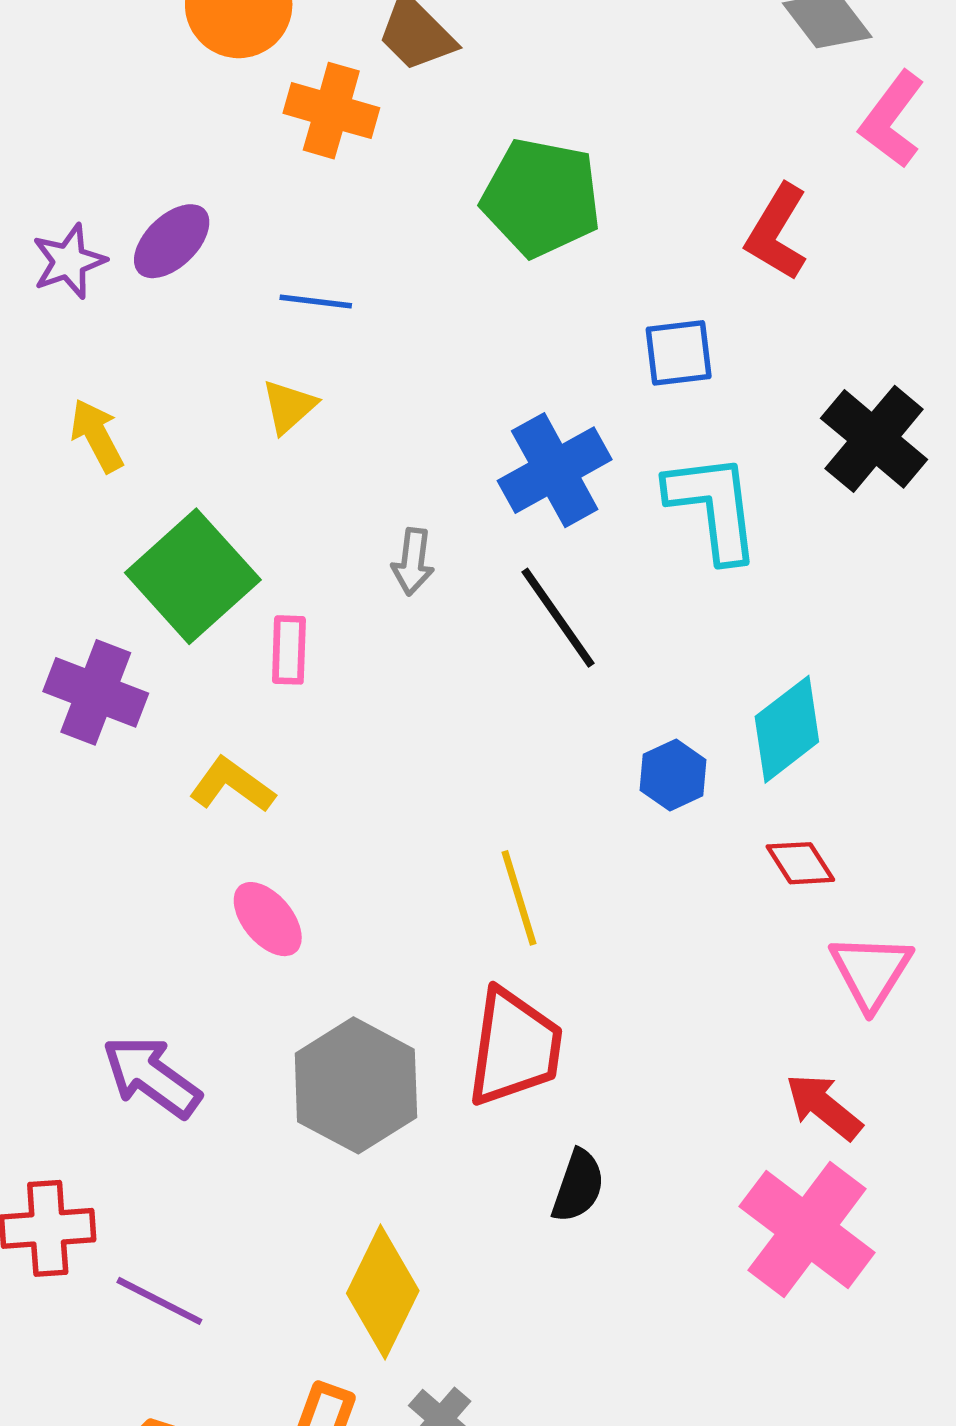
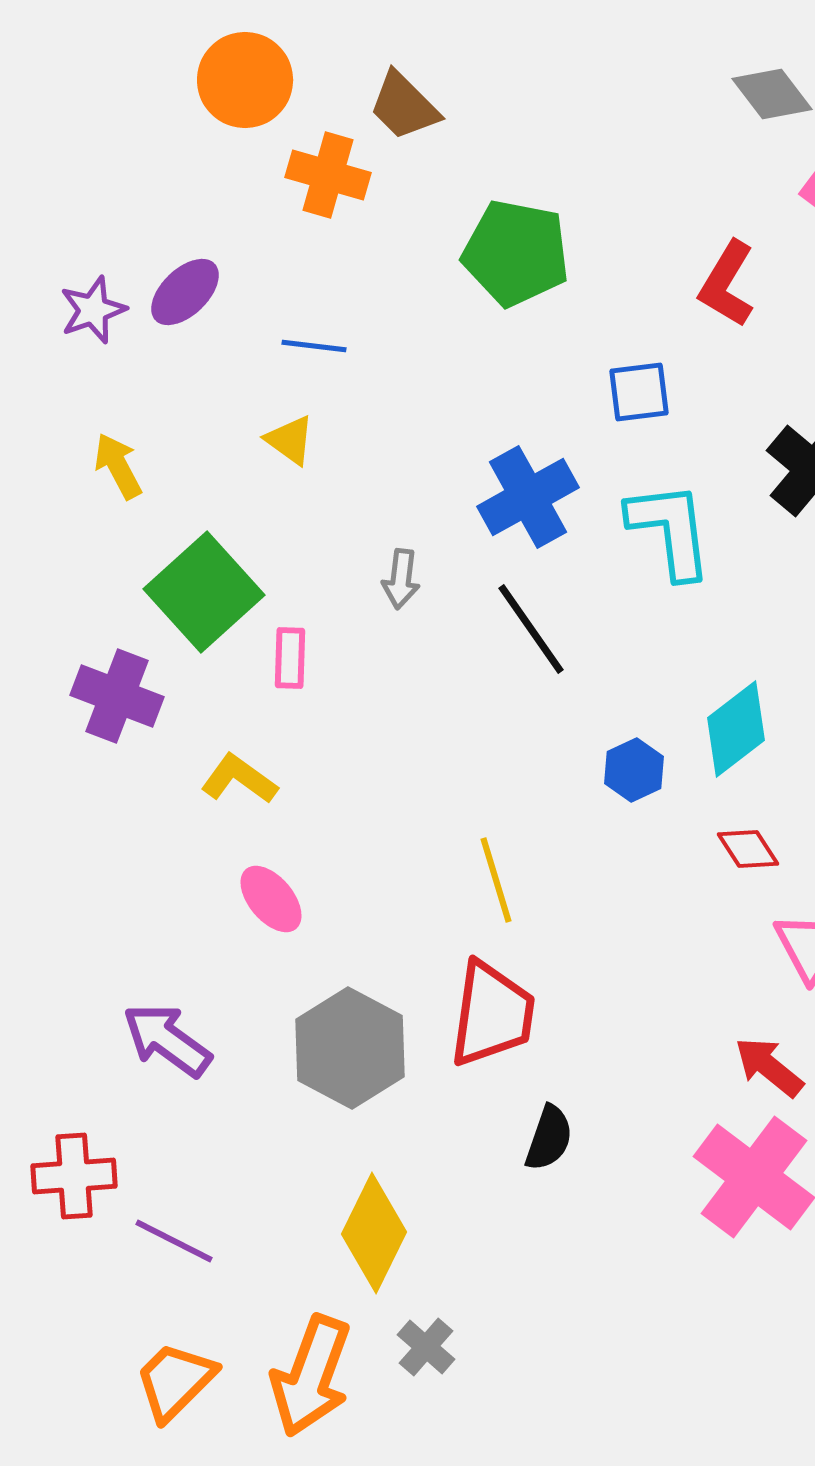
yellow triangle: (289, 406) -> (290, 440), turned -42

